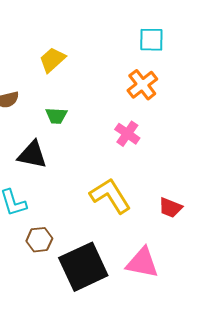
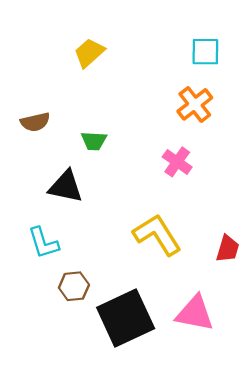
yellow trapezoid: (52, 60) -> (89, 53), moved
red trapezoid: (170, 208) -> (228, 249), turned -95

